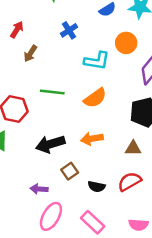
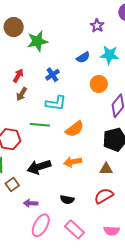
red arrow: (17, 30) -> (18, 76), moved
cyan L-shape: (97, 61) -> (56, 103), moved
brown square: (70, 171) -> (12, 185), moved
black semicircle: (97, 187) -> (67, 200), moved

